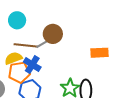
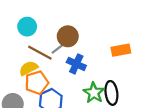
brown line: (26, 45) -> (40, 53), turned 30
blue cross: (32, 65) -> (76, 64), moved

